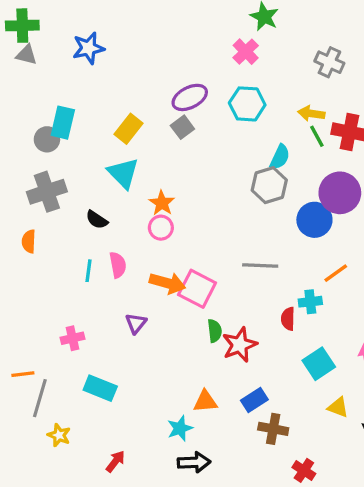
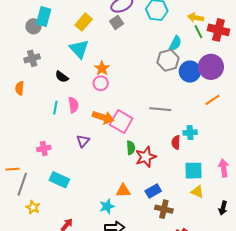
gray cross: (47, 192) -> (32, 58), size x0.7
blue circle: (314, 220) -> (190, 72), moved
orange line: (336, 273) -> (212, 100), moved
cyan square: (319, 364) -> (193, 171), turned 30
yellow triangle: (338, 407) -> (197, 192), moved

